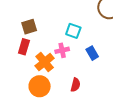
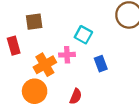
red rectangle: (24, 47) -> (14, 46), moved, turned -42

